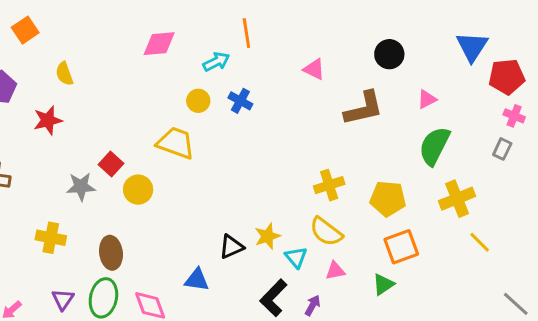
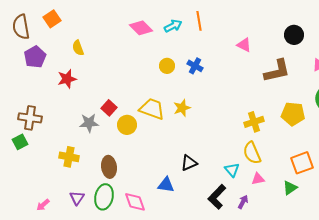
pink diamond: (159, 44) -> (141, 28), turned 50
cyan arrow: (216, 62) -> (173, 26), moved
yellow trapezoid: (176, 143) -> (152, 109), moved
yellow pentagon: (388, 199) -> (293, 114), moved
yellow semicircle: (326, 232) -> (252, 153), turned 30
yellow star: (267, 236) -> (182, 108), moved

